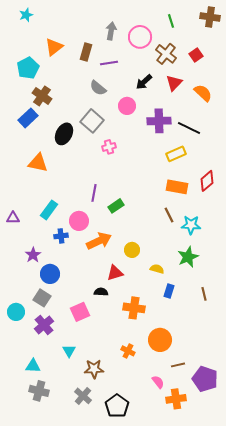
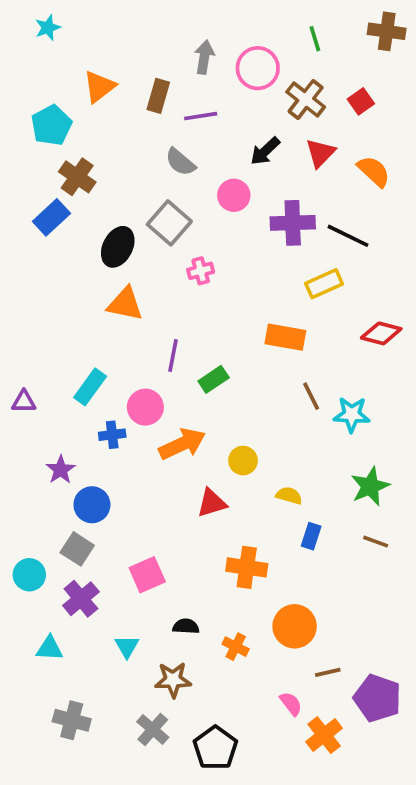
orange triangle: (38, 163) -> (125, 304), moved
red diamond: (207, 181) -> (381, 333), turned 55
orange rectangle: (177, 187) -> (285, 337), moved
green star: (188, 257) -> (370, 486), moved
black semicircle: (101, 292) -> (186, 626), moved
brown line: (204, 294) -> (376, 542), turned -56
cyan triangle: (33, 366) -> (50, 648), moved
orange cross: (176, 399) -> (324, 735), turned -30

